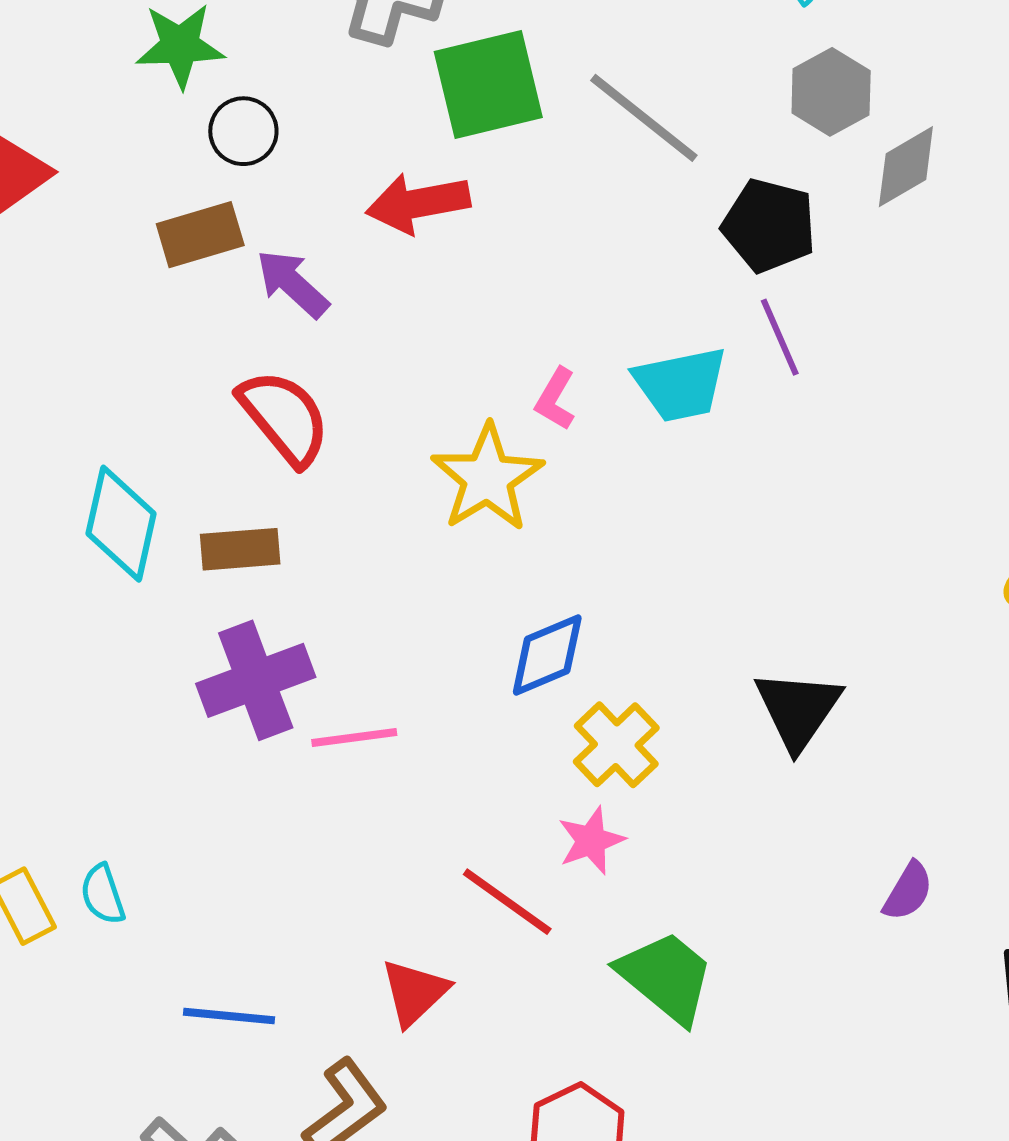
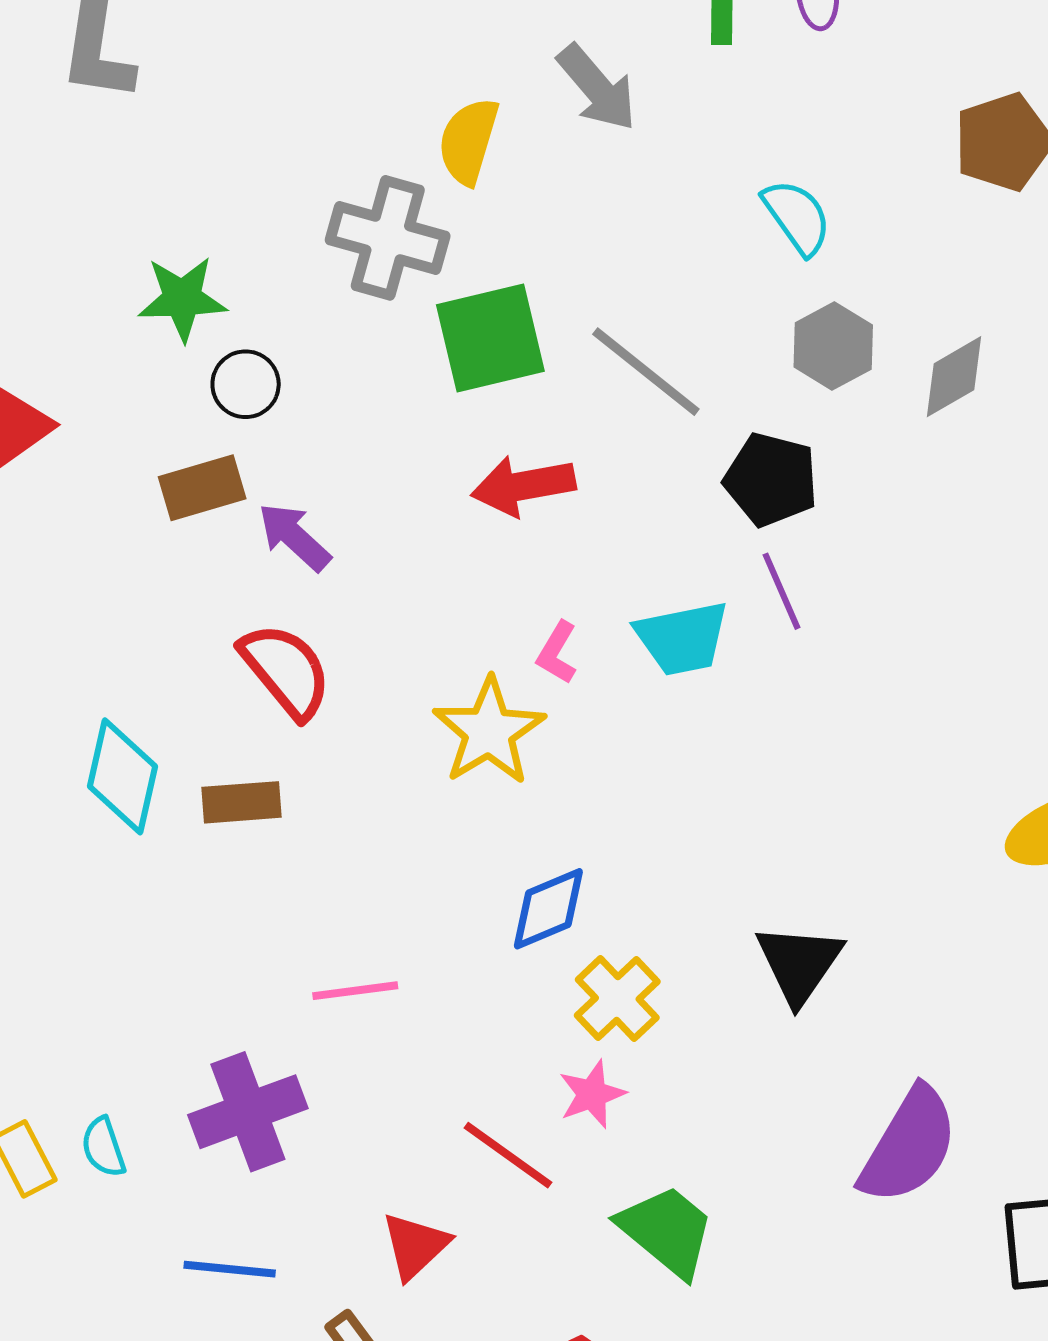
gray diamond: (906, 167) -> (954, 377), moved
red arrow: (418, 203) -> (523, 486), moved
purple cross: (256, 680) -> (248, 1112), moved
purple semicircle: (908, 891) -> (909, 1146), size x2.0

